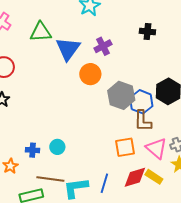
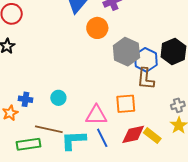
pink triangle: (156, 148) -> (96, 115), moved, turned -45
blue cross: (33, 150) -> (25, 99), moved
blue line: (104, 183) -> (102, 138), turned -48

